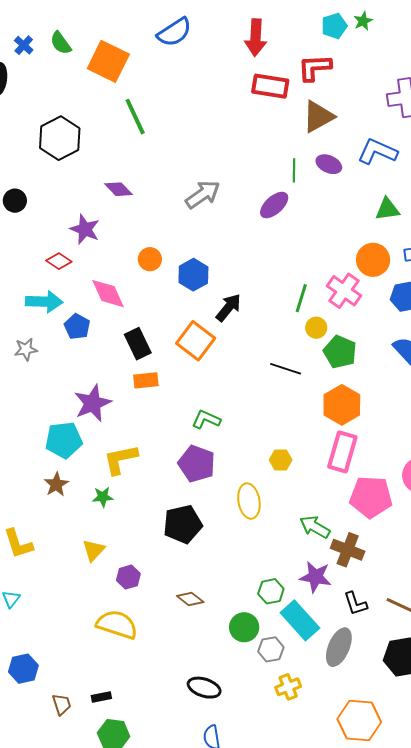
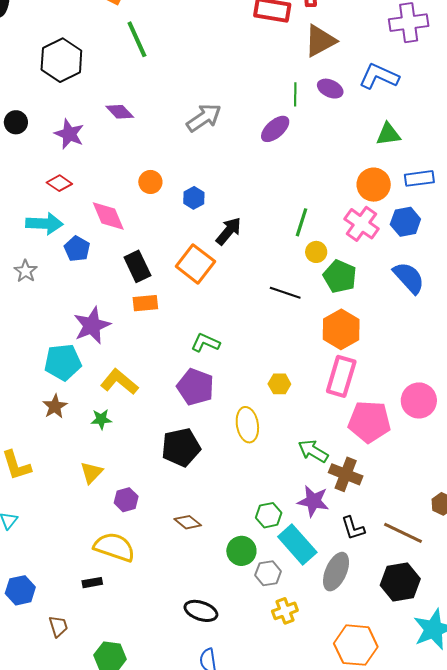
purple star: (85, 229) -> (69, 134), moved
blue hexagon: (193, 275) -> (194, 198), size x0.7
pink cross: (344, 291) -> (362, 224), moved
gray star: (26, 349) -> (26, 271), turned -30
yellow L-shape: (120, 459) -> (119, 382), turned 51
black rectangle: (101, 697) -> (92, 583), moved

